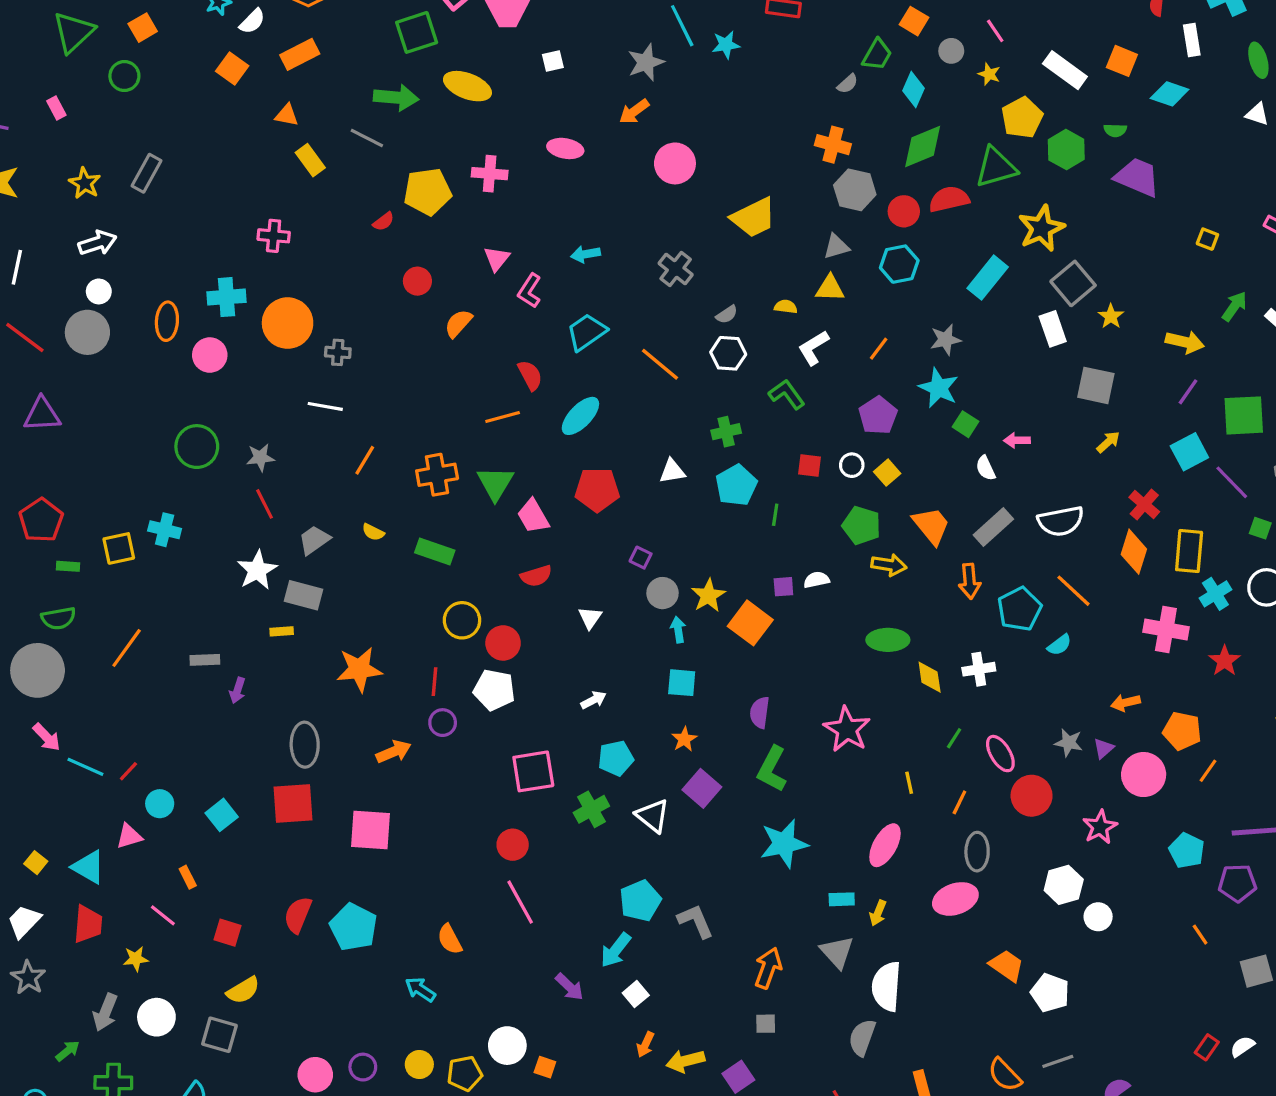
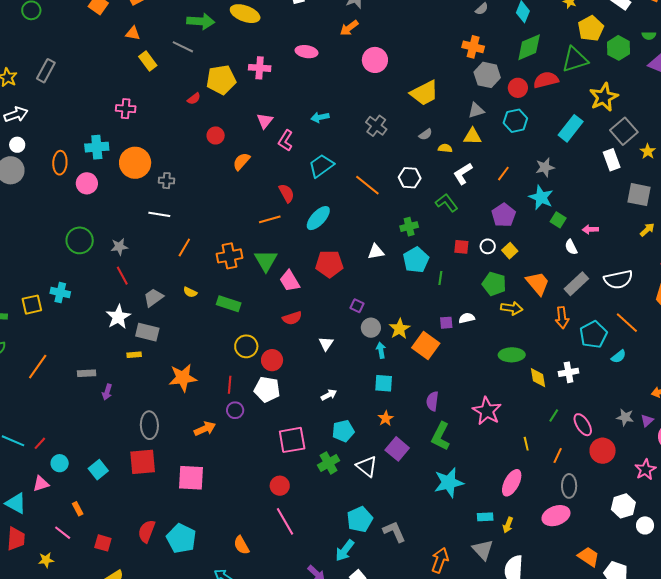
gray semicircle: (727, 314) -> (425, 134), moved

